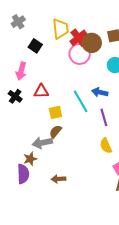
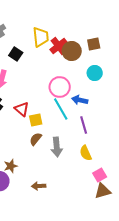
pink circle: (80, 54) -> (60, 87), moved
red triangle: (41, 91) -> (22, 109), moved, turned 42
gray arrow: (42, 143) -> (57, 147), moved, turned -84

